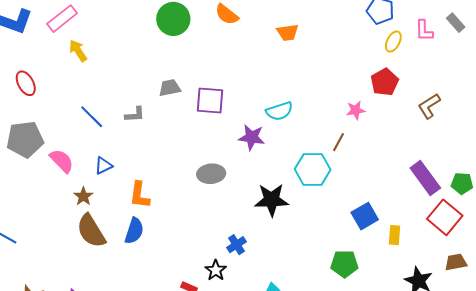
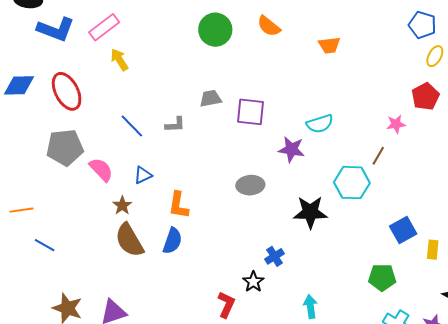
red ellipse: (26, 83) -> (67, 91), size x1.5

